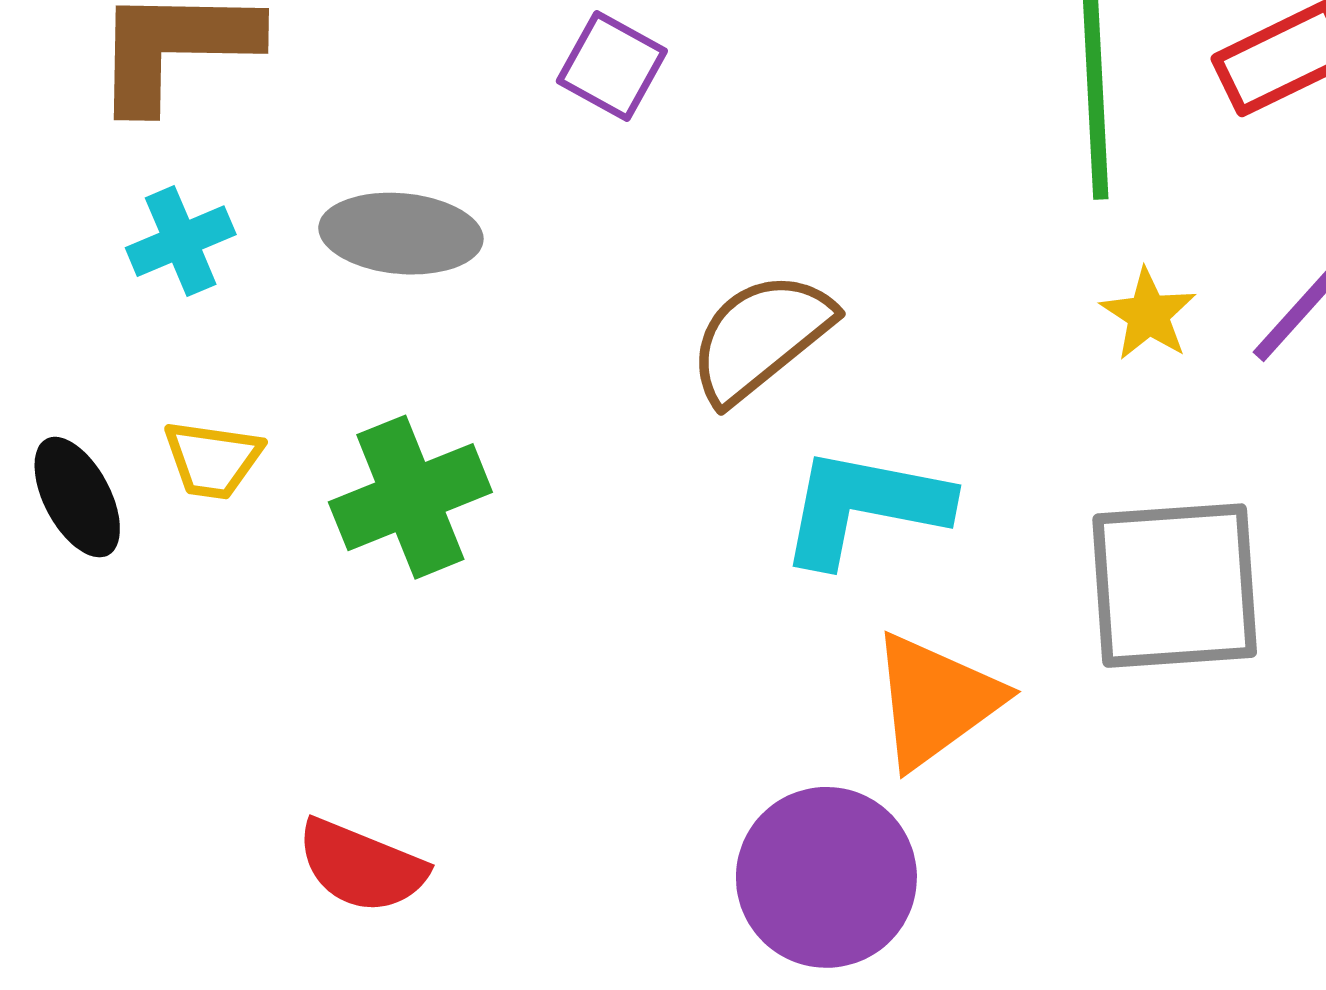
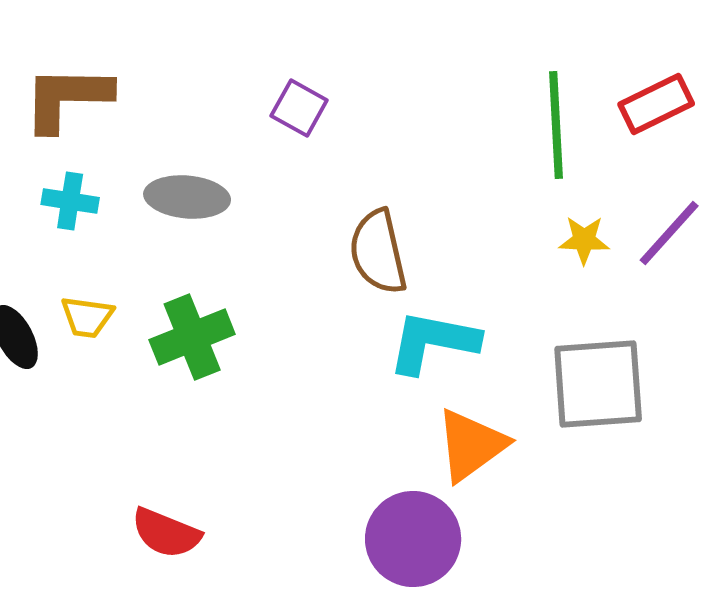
cyan cross: (181, 241) -> (70, 201), turned 32
yellow star: (1148, 315) -> (584, 240), turned -30
brown semicircle: (761, 337) -> (378, 252), turned -64

